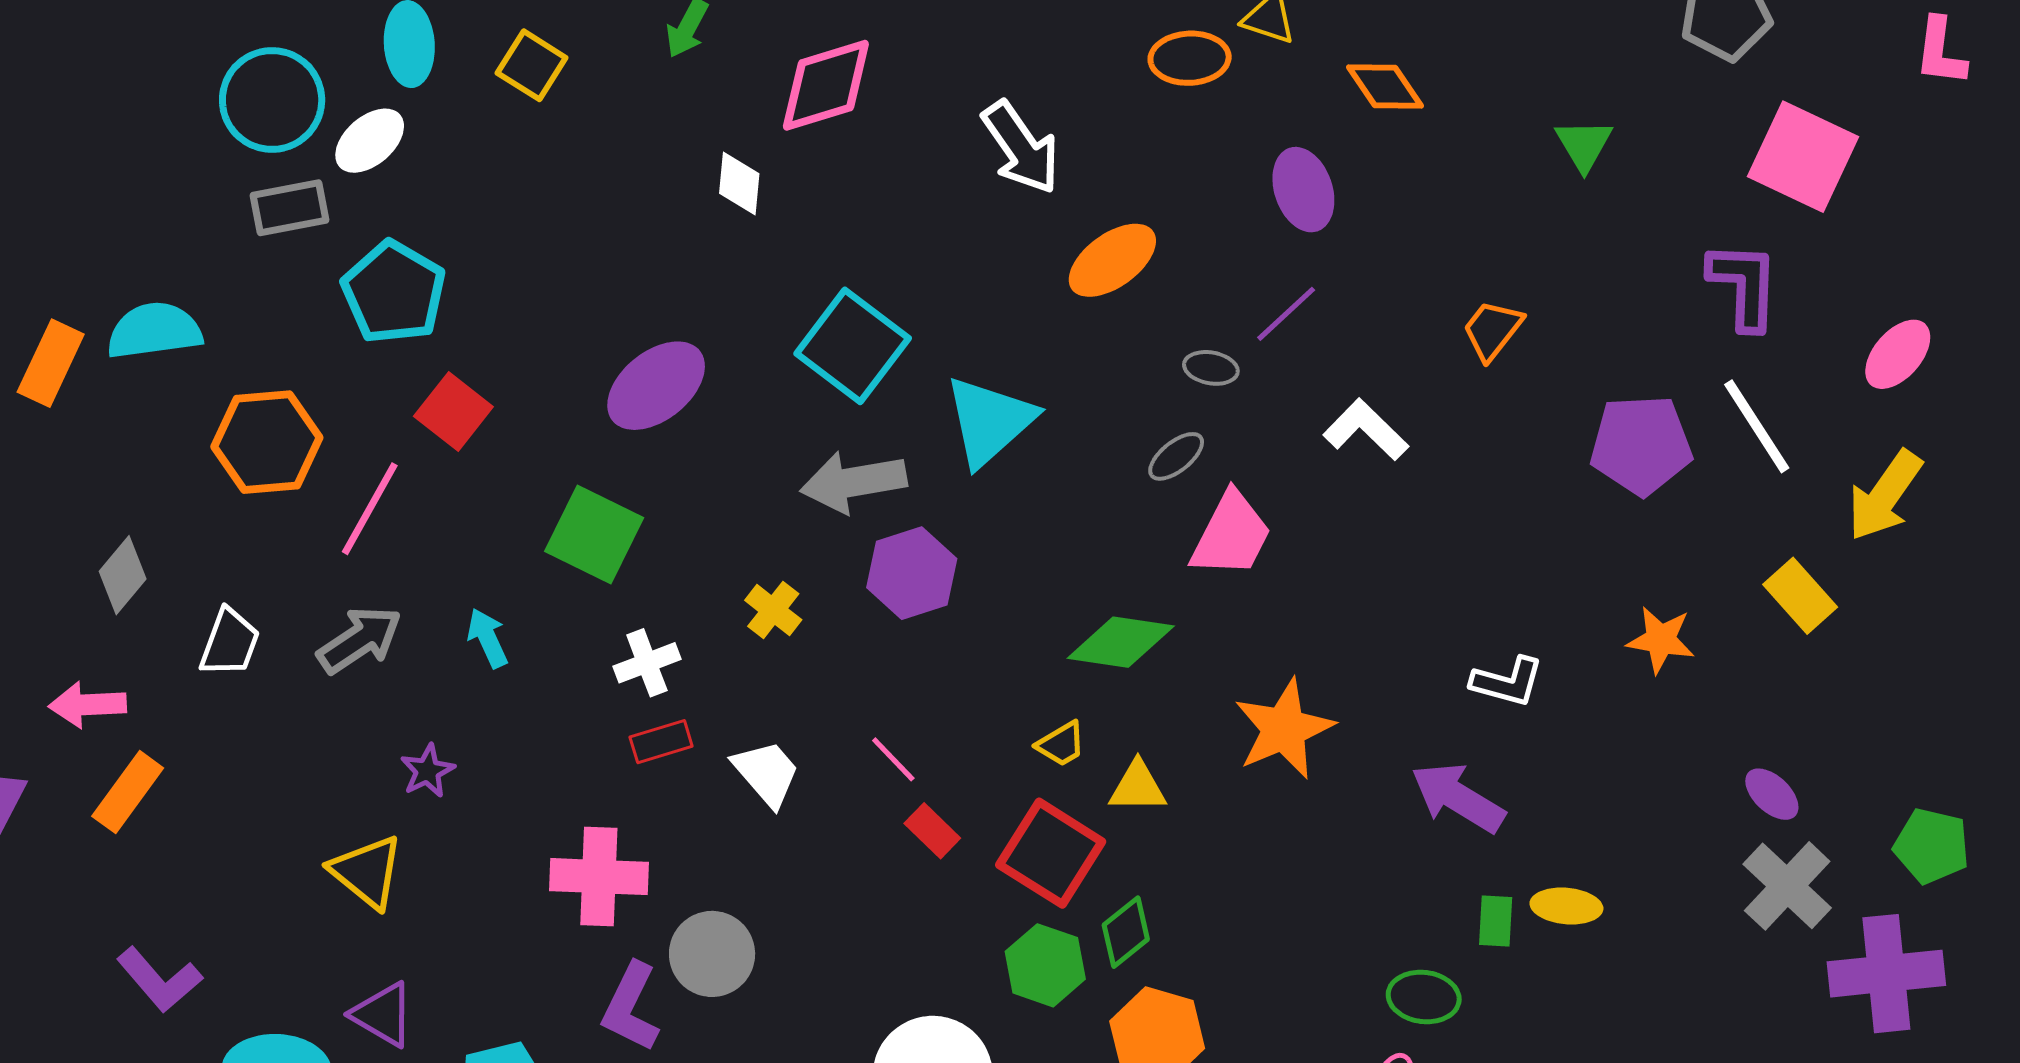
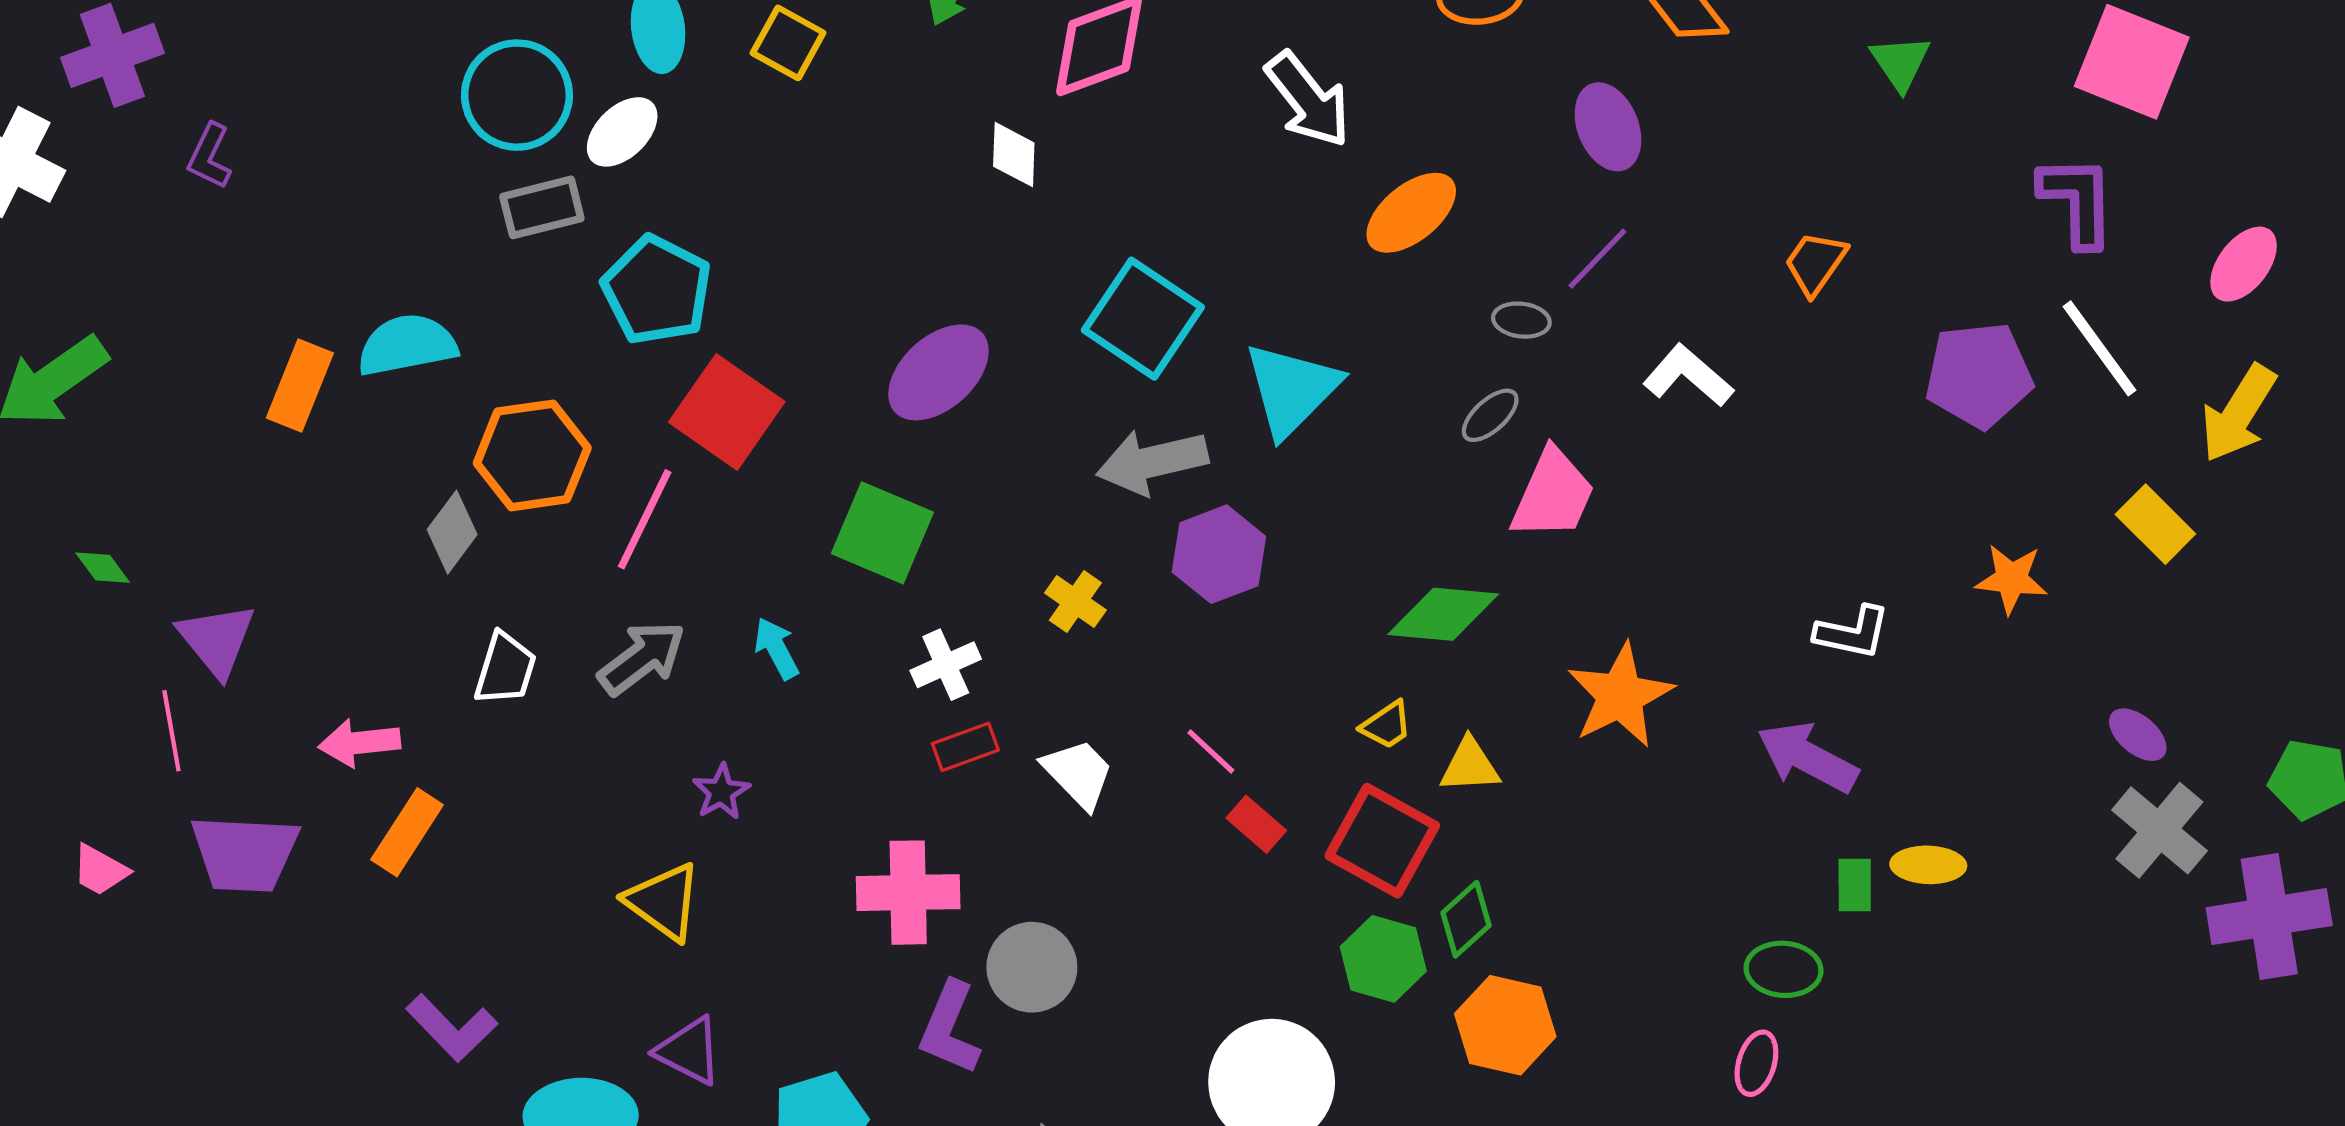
red square: (453, 411) -> (727, 412), size x1.4
gray diamond: (123, 575) -> (452, 532), moved

